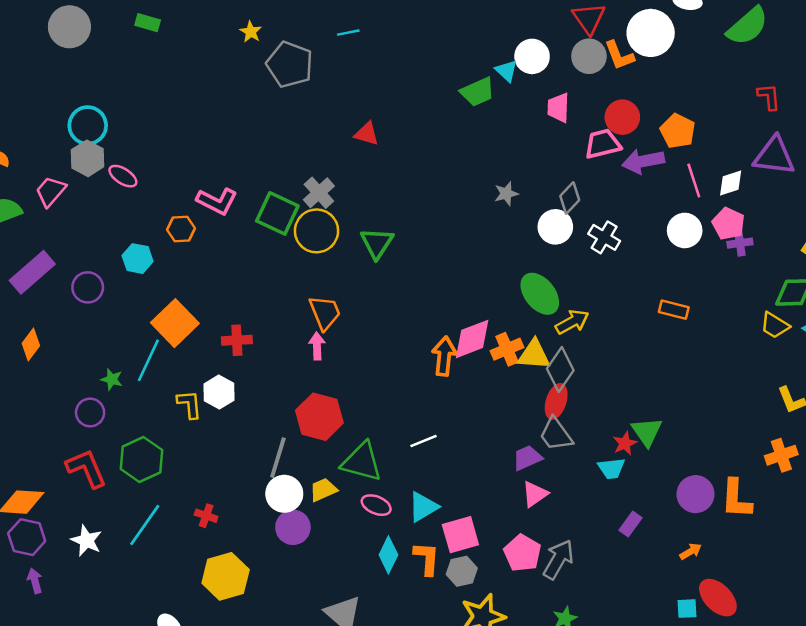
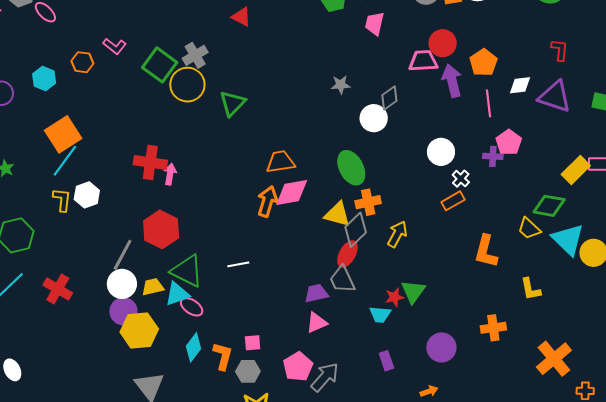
pink trapezoid: (558, 108) -> (375, 24), moved
purple arrow: (643, 161) -> (452, 81), turned 76
white diamond: (731, 183) -> (520, 85), moved
pink L-shape: (217, 201) -> (115, 46), size x0.7
white circle: (685, 230) -> (441, 152), moved
white cross: (604, 237) -> (461, 179), moved, size x0.7
purple cross: (740, 243) -> (493, 156), moved
orange rectangle: (674, 310) -> (453, 201), turned -55
orange trapezoid: (325, 313) -> (280, 162), moved, turned -88
yellow arrow: (572, 322) -> (397, 234), moved, turned -44
red cross: (237, 340) -> (150, 163), moved, size x1.4
orange cross: (507, 349) -> (368, 202), moved
cyan line: (148, 360) -> (65, 161), moved
orange cross: (781, 455) -> (493, 328), moved
orange L-shape: (736, 499) -> (486, 251), moved
cyan triangle: (423, 507) -> (177, 294), moved
red cross: (206, 516) -> (58, 289), size x1.6
purple rectangle: (631, 524) -> (386, 361), turned -66
pink square: (460, 535) -> (253, 343), size x0.6
yellow hexagon: (226, 576) -> (139, 330), moved

